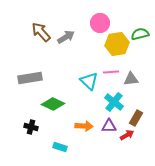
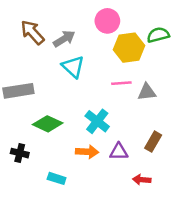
cyan triangle: (89, 81) -> (73, 67), moved
cyan cross: (114, 102) -> (97, 121), moved
red arrow: (127, 135) -> (142, 180), moved, turned -144

